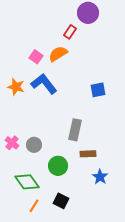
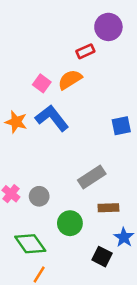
red rectangle: (70, 32) -> (85, 51), turned 32
gray rectangle: (75, 130) -> (92, 177), turned 45
black square: (61, 201) -> (102, 257), moved

